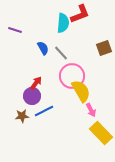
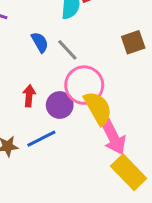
red arrow: (36, 83) -> (29, 96), turned -32
purple circle: (32, 96) -> (60, 105), moved
pink arrow: (91, 110) -> (113, 137), size x1.6

